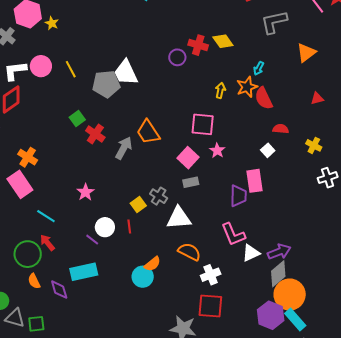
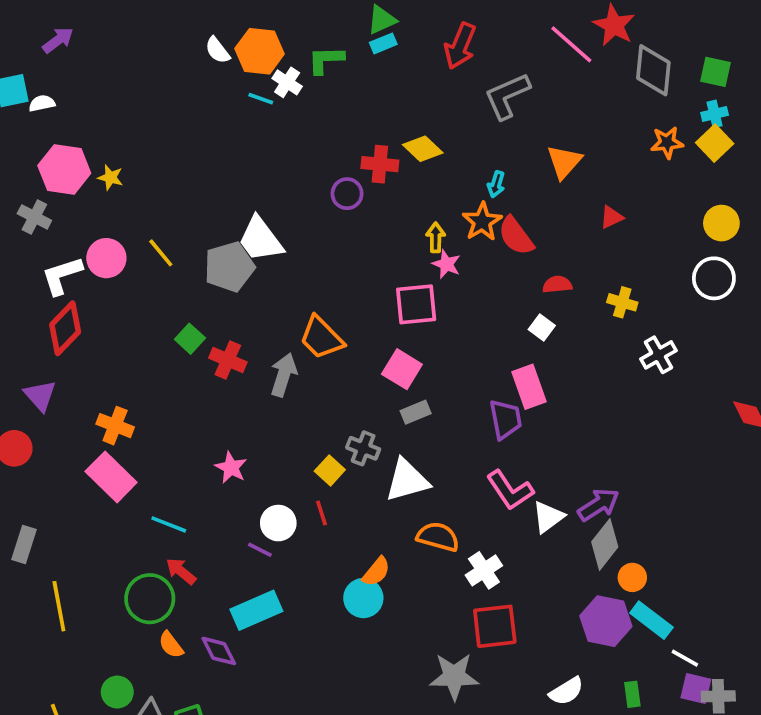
orange triangle: (306, 53) -> (564, 162), moved
pink star: (217, 151) -> (446, 264), moved
orange circle: (290, 295) -> (632, 577), size x0.5

